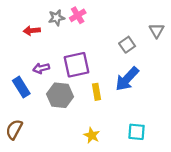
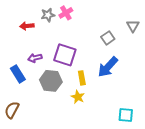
purple square: (76, 65) -> (65, 55), turned 30
cyan square: (137, 132) -> (126, 115), moved
yellow star: (92, 135) -> (78, 97), moved

